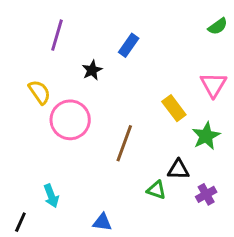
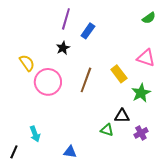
purple line: (57, 35) -> (66, 19), moved
pink triangle: (213, 85) -> (146, 58), turned -42
brown line: (124, 143) -> (86, 80), moved

